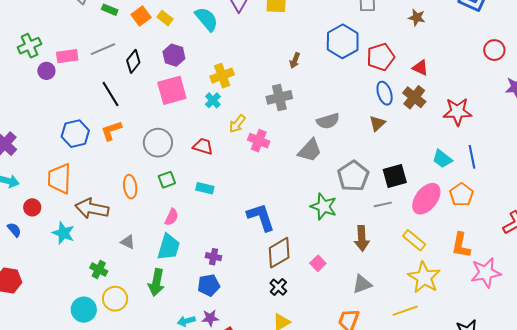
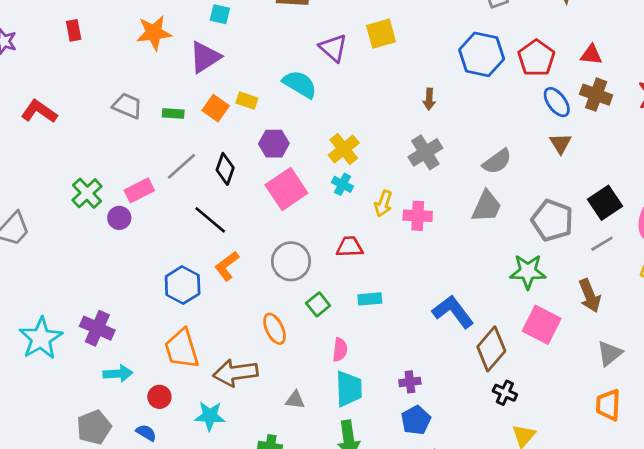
pink square: (318, 263) -> (542, 325), moved, size x1.8

